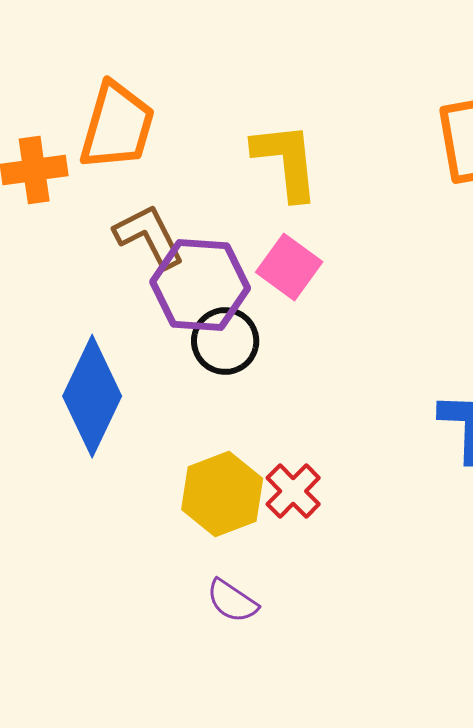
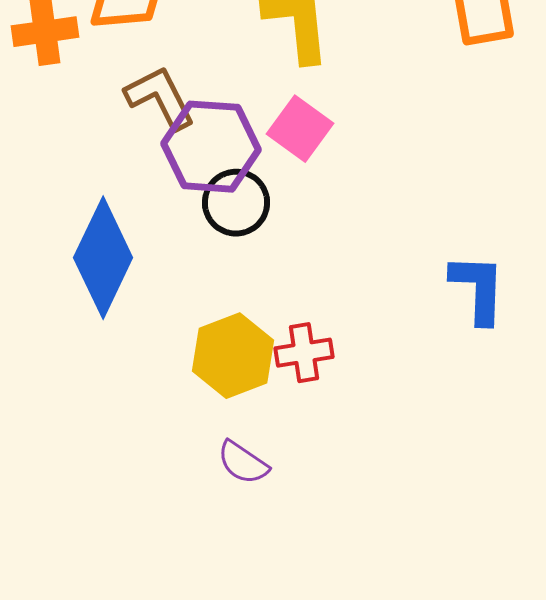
red cross: (293, 491) -> (304, 353), turned 36

